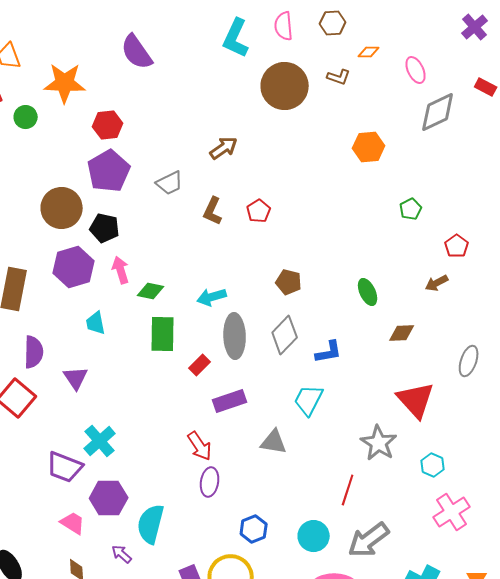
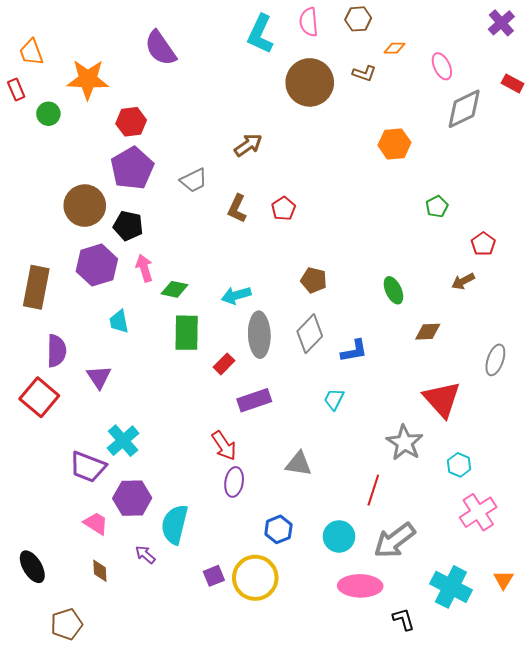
cyan trapezoid: (309, 400) -> (334, 399), size x0.7
gray triangle: (274, 442) -> (299, 464), moved

